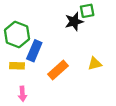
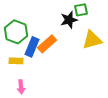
yellow triangle: (95, 64) -> (92, 40), moved, size x1.5
orange rectangle: (58, 70) -> (47, 44), moved

